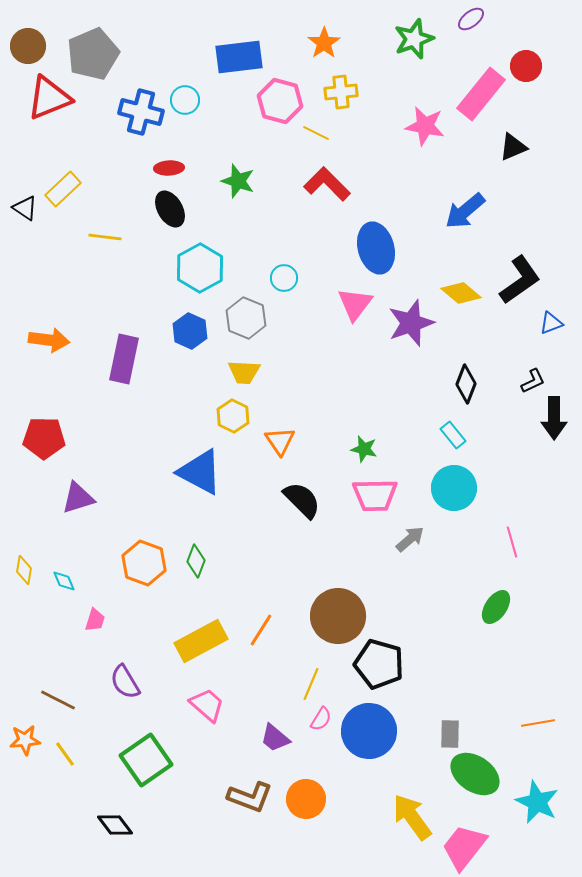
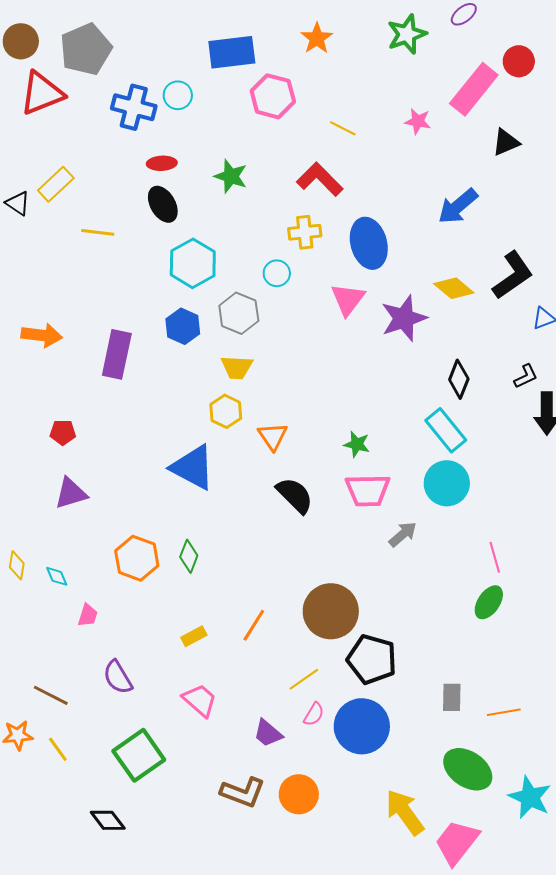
yellow cross: (341, 92) -> (305, 232), moved
pink star: (425, 126) -> (418, 121), size x0.7
yellow line: (316, 133) -> (343, 128), moved
cyan rectangle: (453, 435) -> (446, 430), size x1.6
red pentagon: (44, 438) -> (63, 432), moved, size x0.6
pink line: (512, 542) -> (495, 557), moved
yellow rectangle: (201, 641) -> (194, 636), size x0.5
yellow line: (311, 684) -> (304, 679), turned 32
orange line: (538, 723) -> (504, 712), moved
gray rectangle: (450, 734) -> (452, 697), moved

